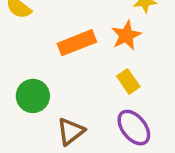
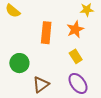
orange rectangle: (77, 43) -> (46, 33), turned -65

